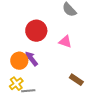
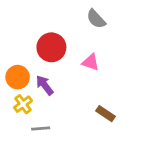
orange circle: (19, 61) -> (18, 77), moved
yellow cross: (16, 84) -> (23, 104), moved

